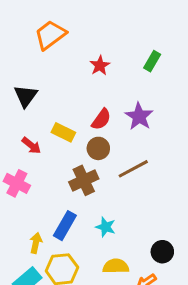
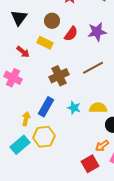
purple star: (139, 116) -> (97, 32), turned 30
brown circle: (98, 148) -> (52, 21), moved
yellow semicircle: (116, 266) -> (98, 108), moved

